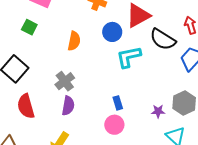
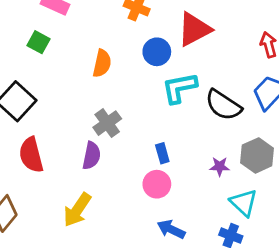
black semicircle: (163, 39) -> (223, 105), moved
gray cross: (65, 81) -> (107, 123), moved

